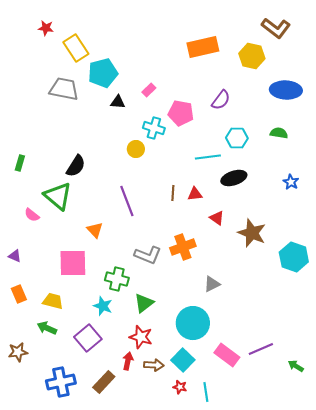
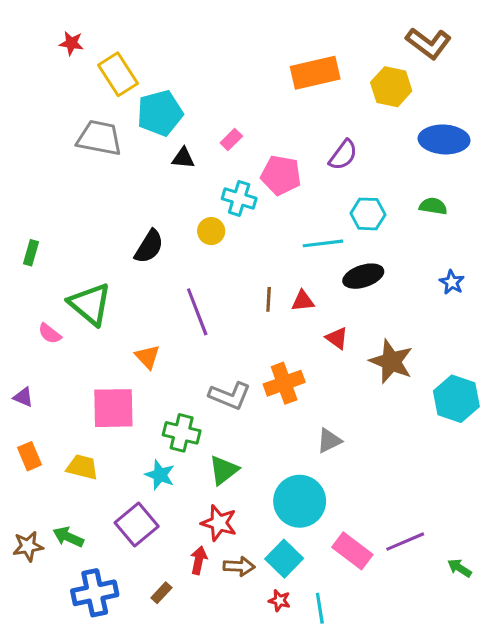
black semicircle: (76, 166) -> (149, 247), moved
green arrow: (47, 328) -> (68, 537), moved
brown rectangle: (104, 382) -> (161, 593), size x0.6

